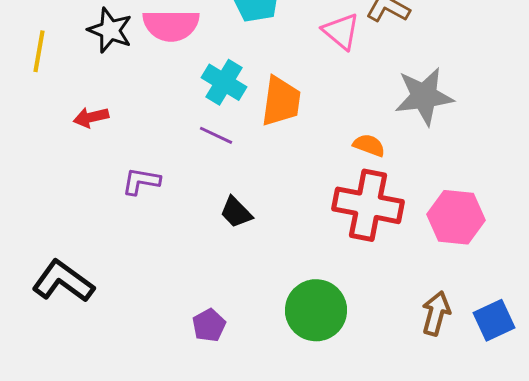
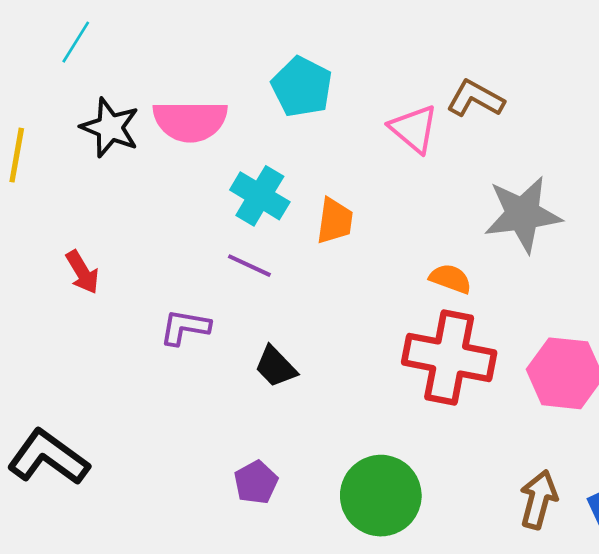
orange trapezoid: (281, 101) -> (335, 221), size x0.7
red arrow: (91, 117) -> (82, 272), moved, turned -108
purple L-shape: (141, 181) -> (185, 327), moved
purple pentagon: (209, 325) -> (256, 482), moved

